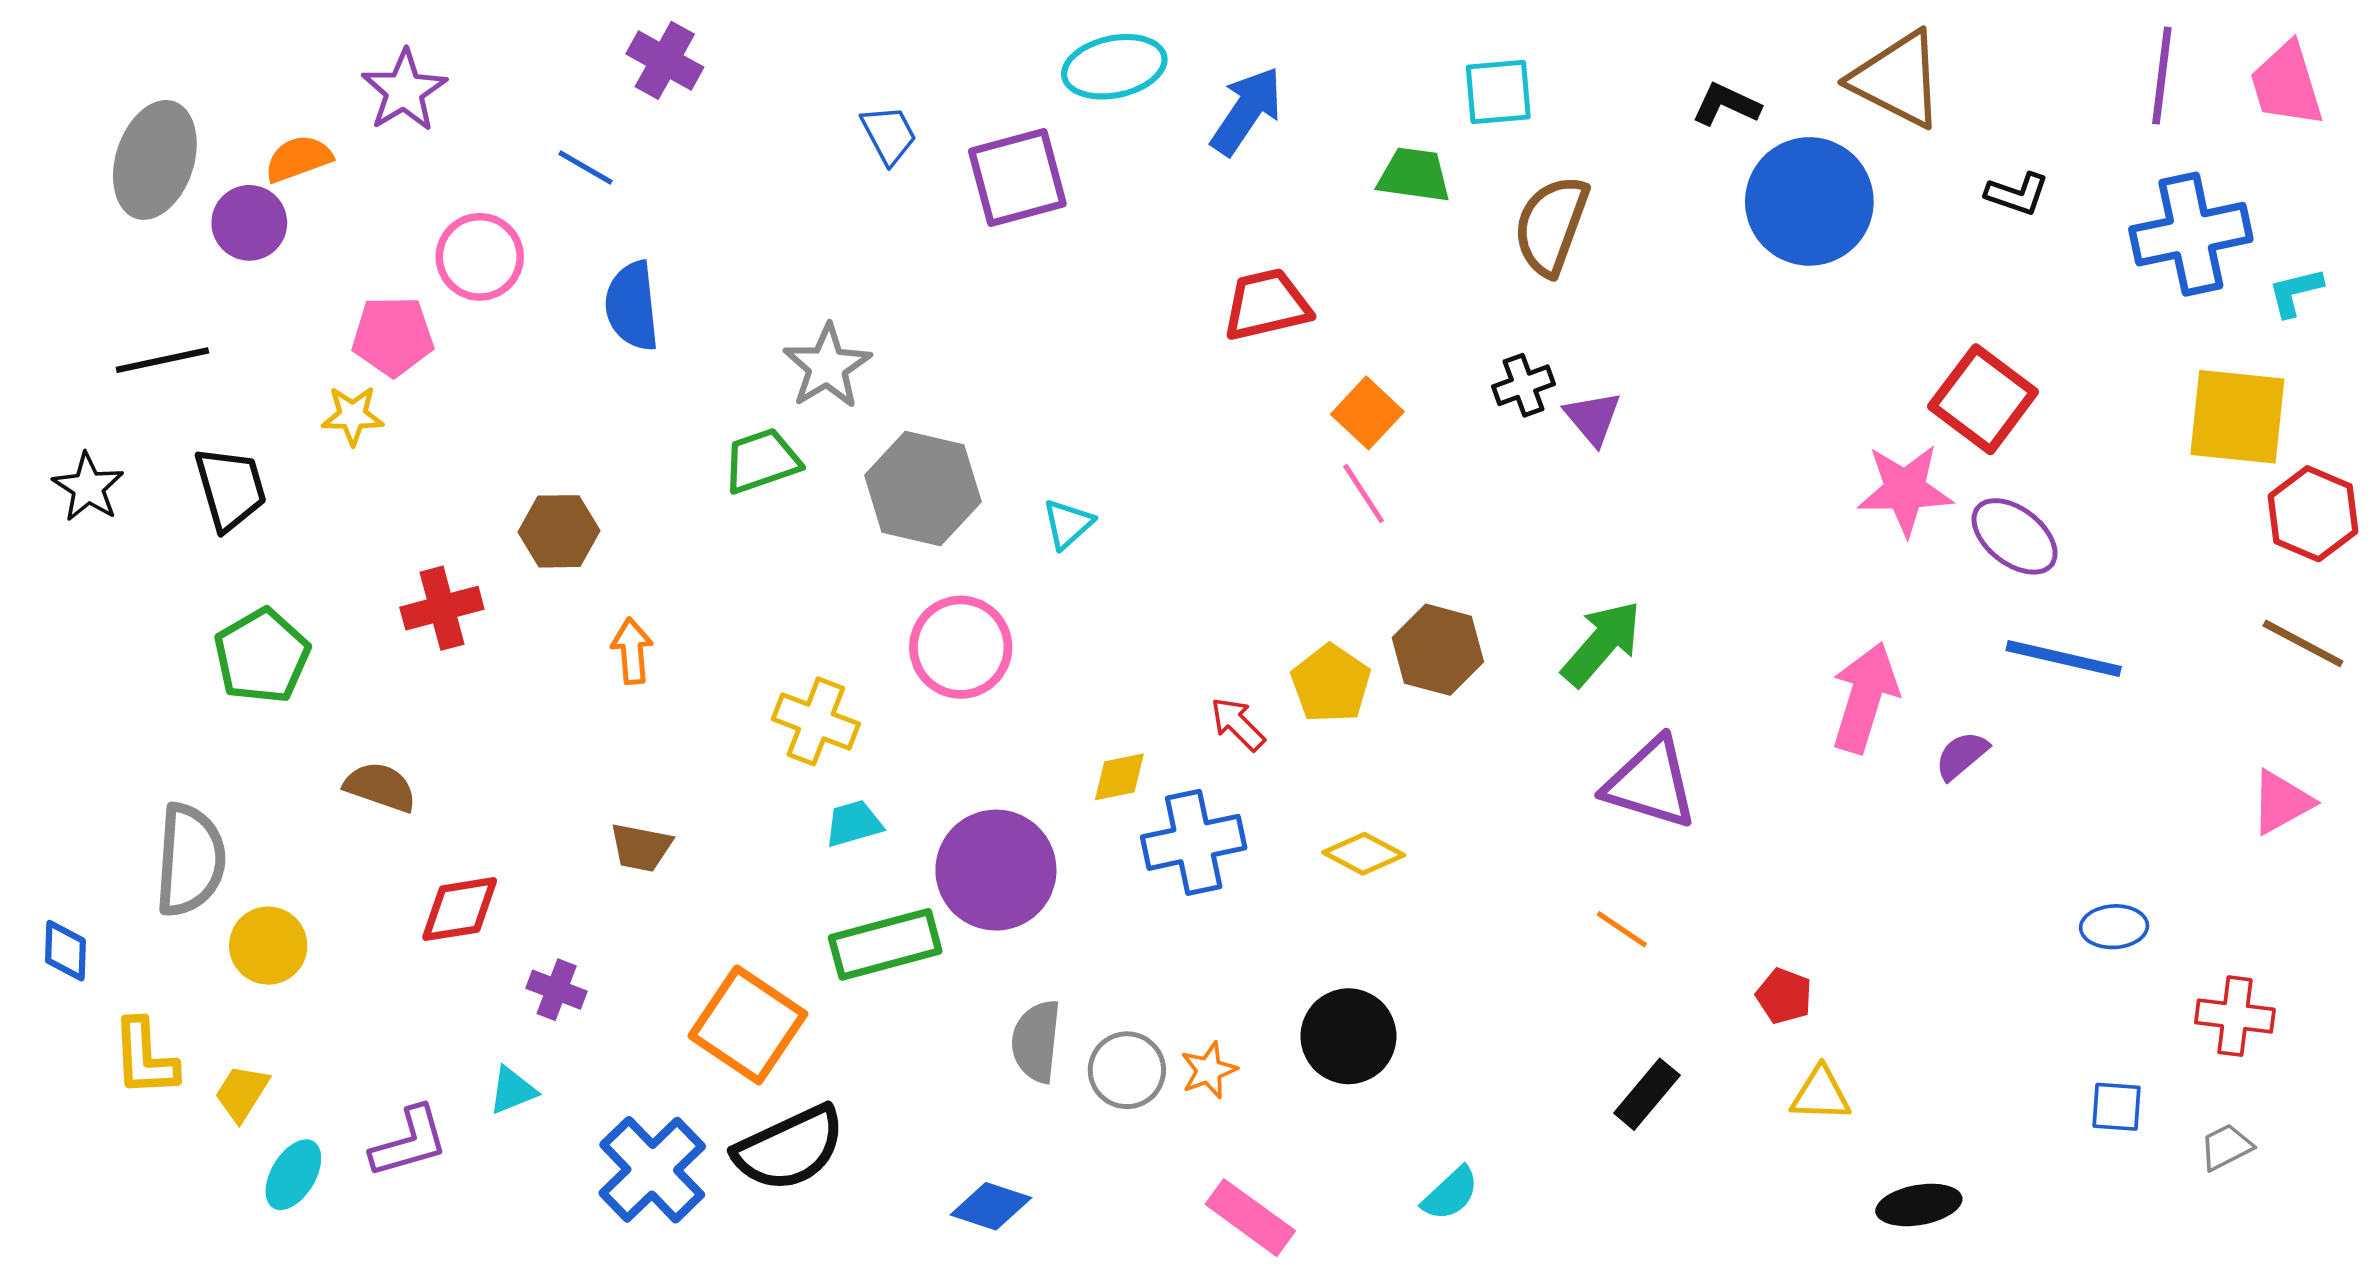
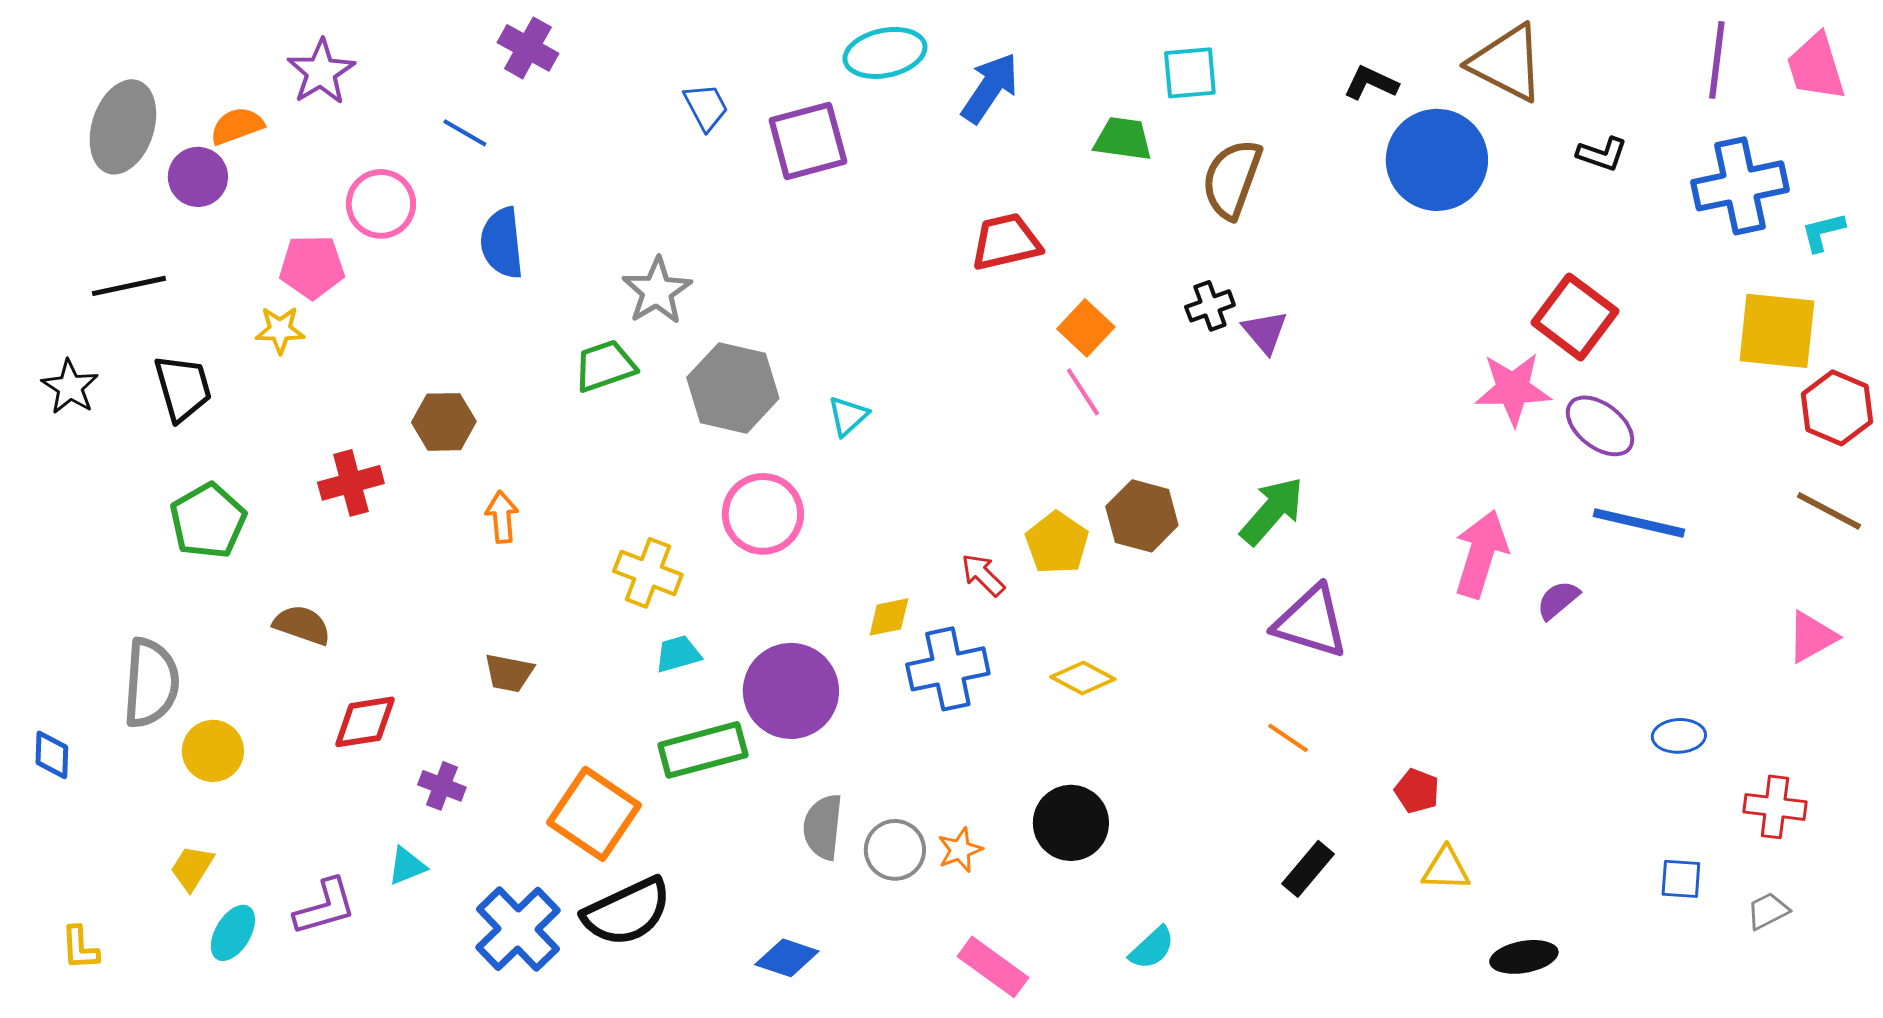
yellow L-shape: (145, 1058) -> (80, 948), moved, size x0.7

